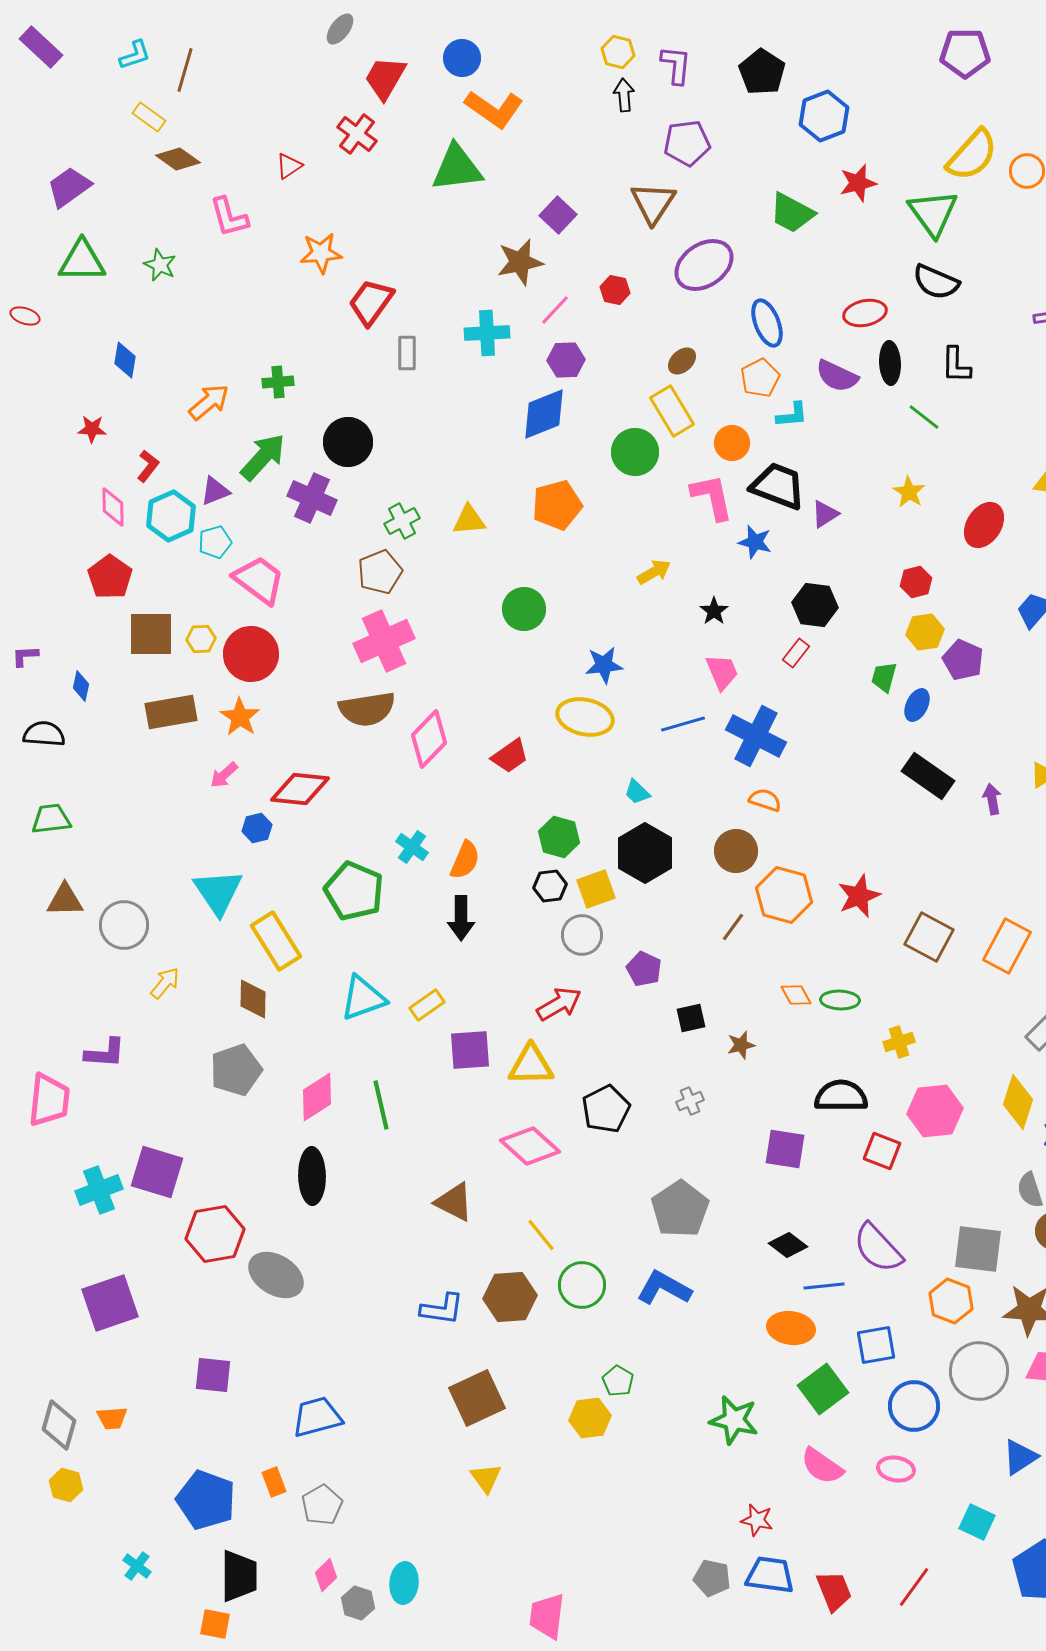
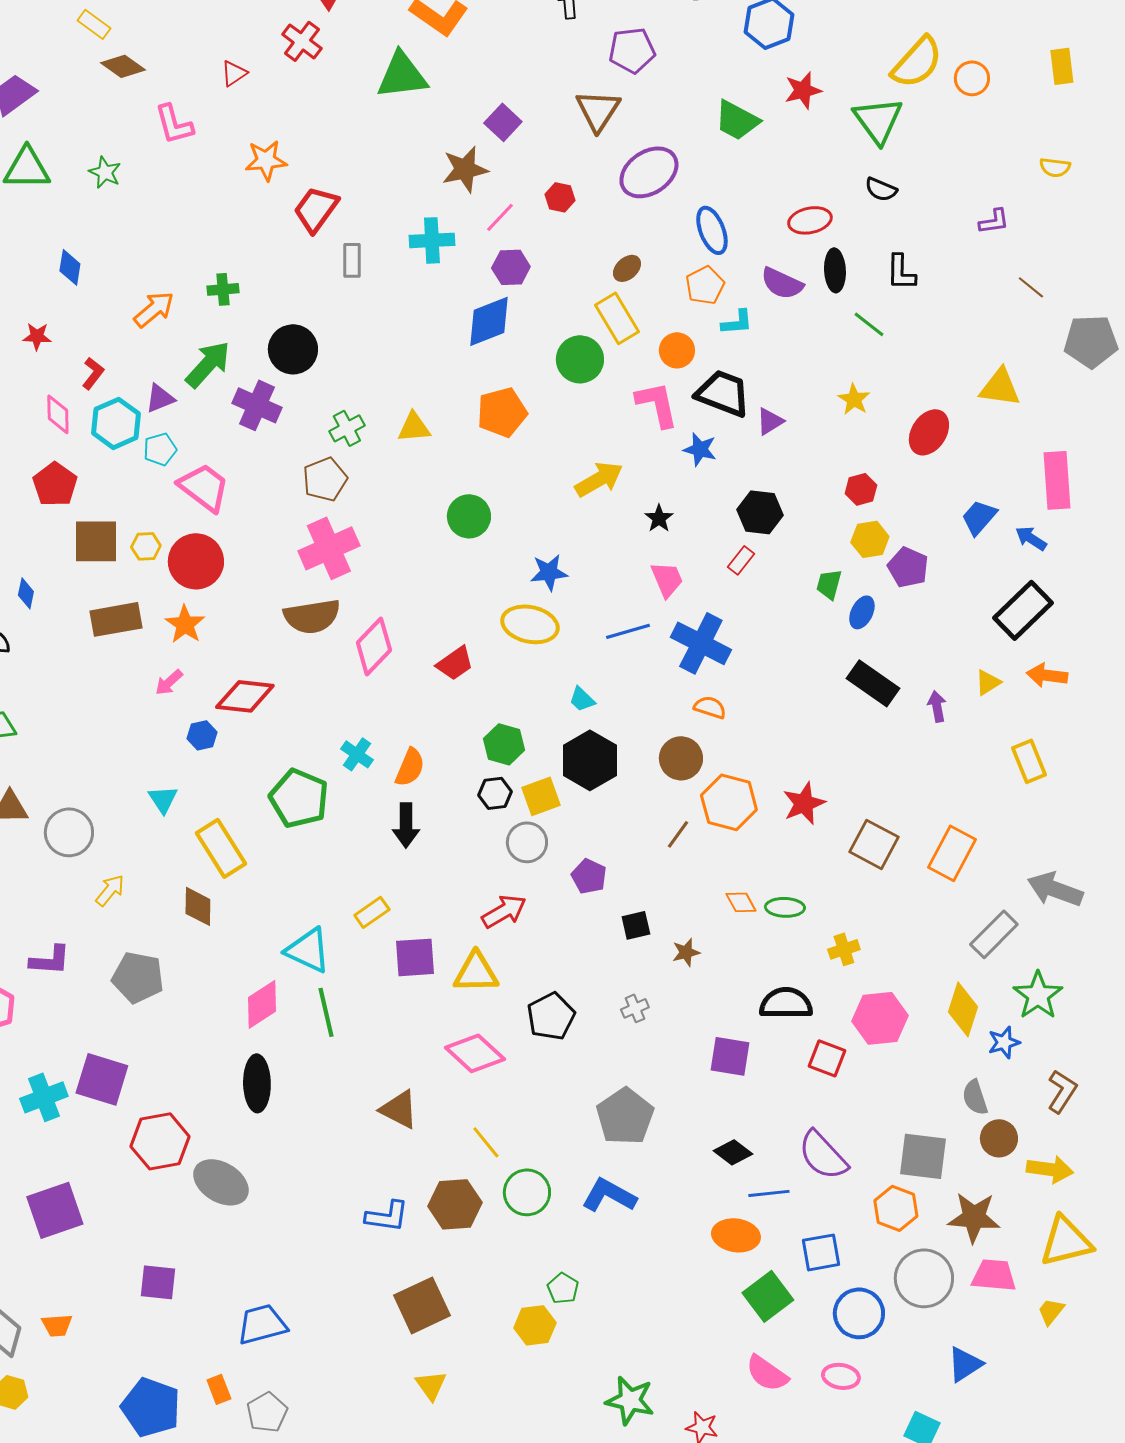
black semicircle: (936, 282) -> (881, 189), size x0.7
yellow arrow: (654, 572) -> (599, 479), size x1.4
cyan triangle: (218, 892) -> (163, 799), size x0.6
cyan triangle: (363, 998) -> (308, 950), moved, turned 45
gray pentagon: (236, 1070) -> (138, 977), moved, turned 30
green star: (734, 1420) -> (630, 1400), moved

